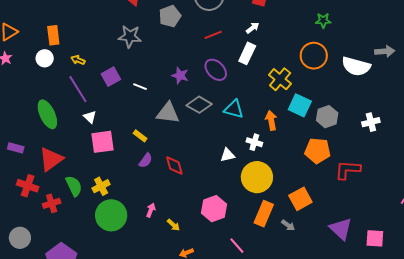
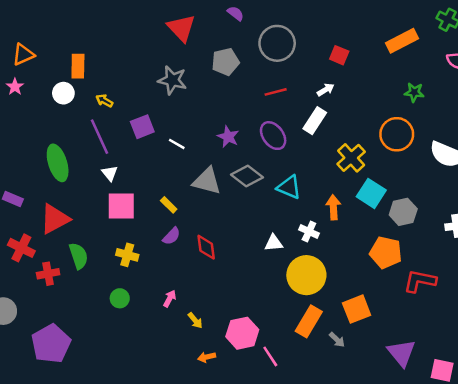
yellow cross: (101, 186) -> (127, 255), moved, turned 36
pink hexagon: (214, 209) -> (242, 333), moved
green circle: (111, 215) -> (120, 298), size x0.5

